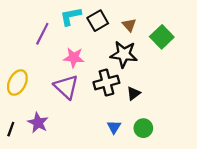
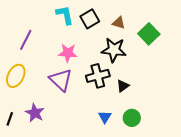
cyan L-shape: (71, 16) -> (65, 15), turned 90
brown triangle: (129, 25) -> (119, 23), turned -32
purple line: (42, 34) -> (26, 40), moved

